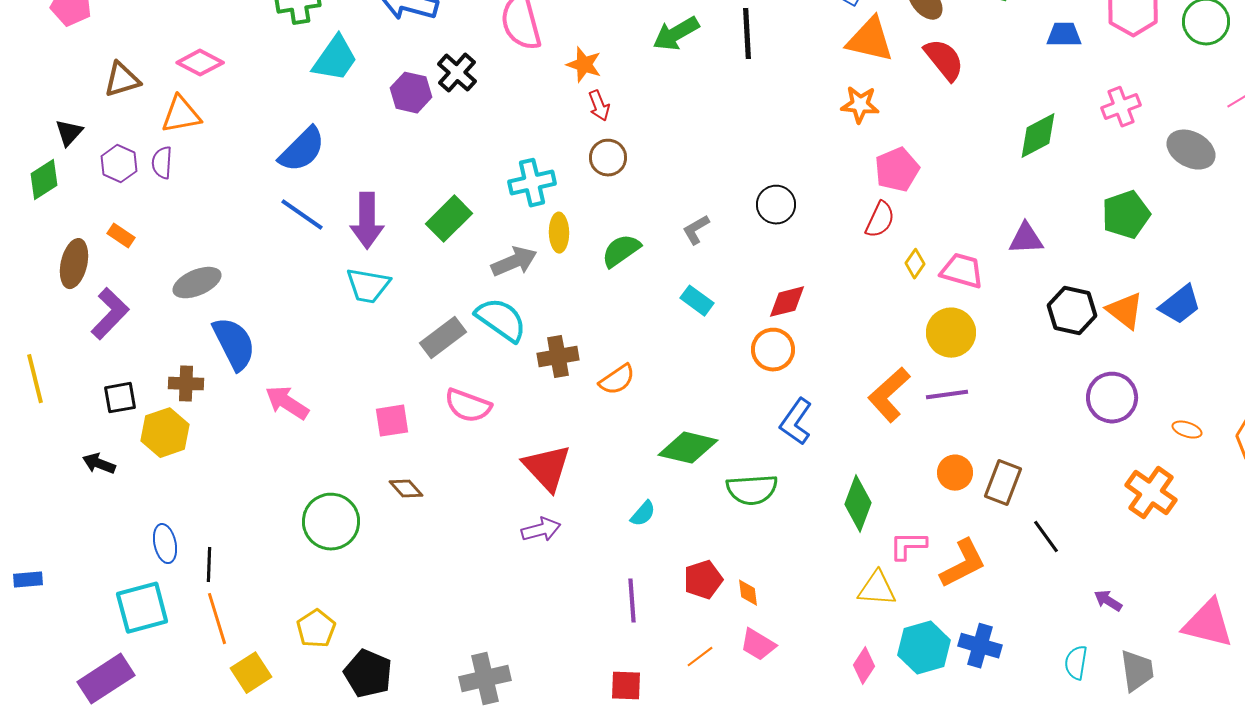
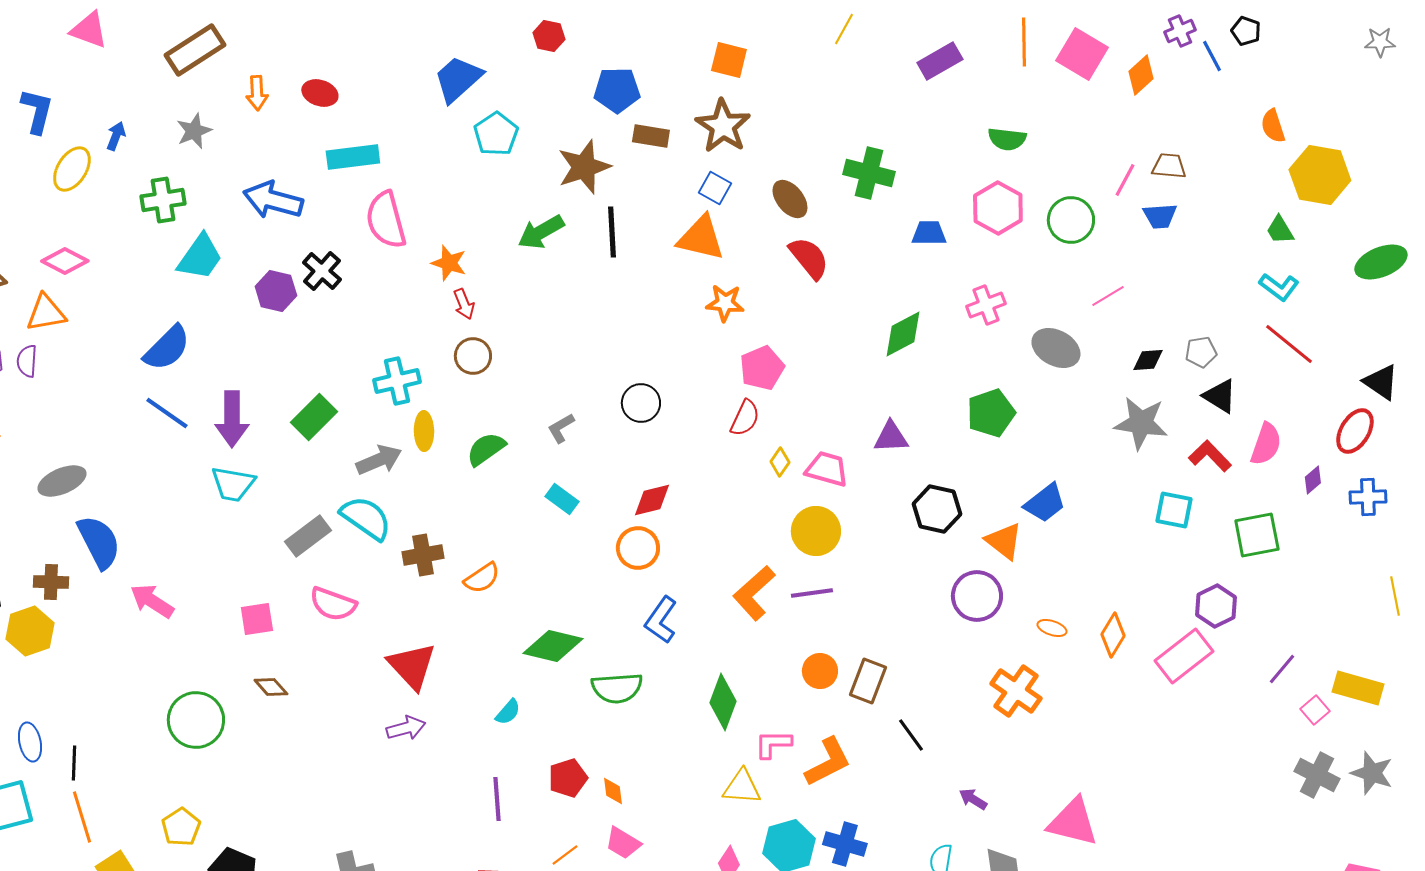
orange triangle: (870, 40) -> (701, 238), moved
orange triangle: (1125, 311) -> (1004, 541), moved

